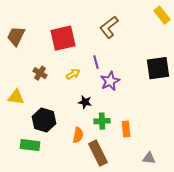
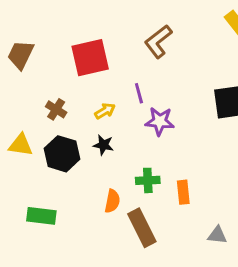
purple star: (110, 81) -> (160, 121), turned 30
black star: (85, 102) -> (103, 145), moved
black hexagon: (44, 120) -> (62, 154), moved

